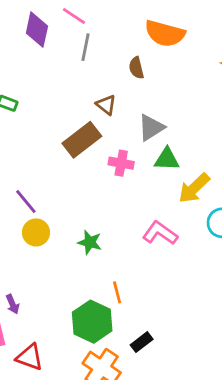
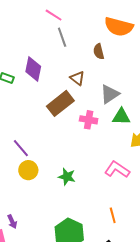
purple diamond: (37, 30) -> (33, 69), moved
gray line: (85, 47) -> (62, 37), turned -30
orange line: (117, 292) -> (113, 215), moved

